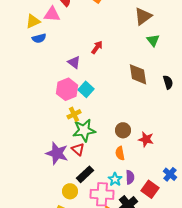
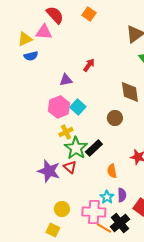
purple triangle: (74, 62) -> (66, 80), turned -48
green star: (84, 130) -> (76, 148), turned -30
brown circle: (123, 130) -> (115, 118), moved
black rectangle: (85, 174) -> (94, 148), moved

